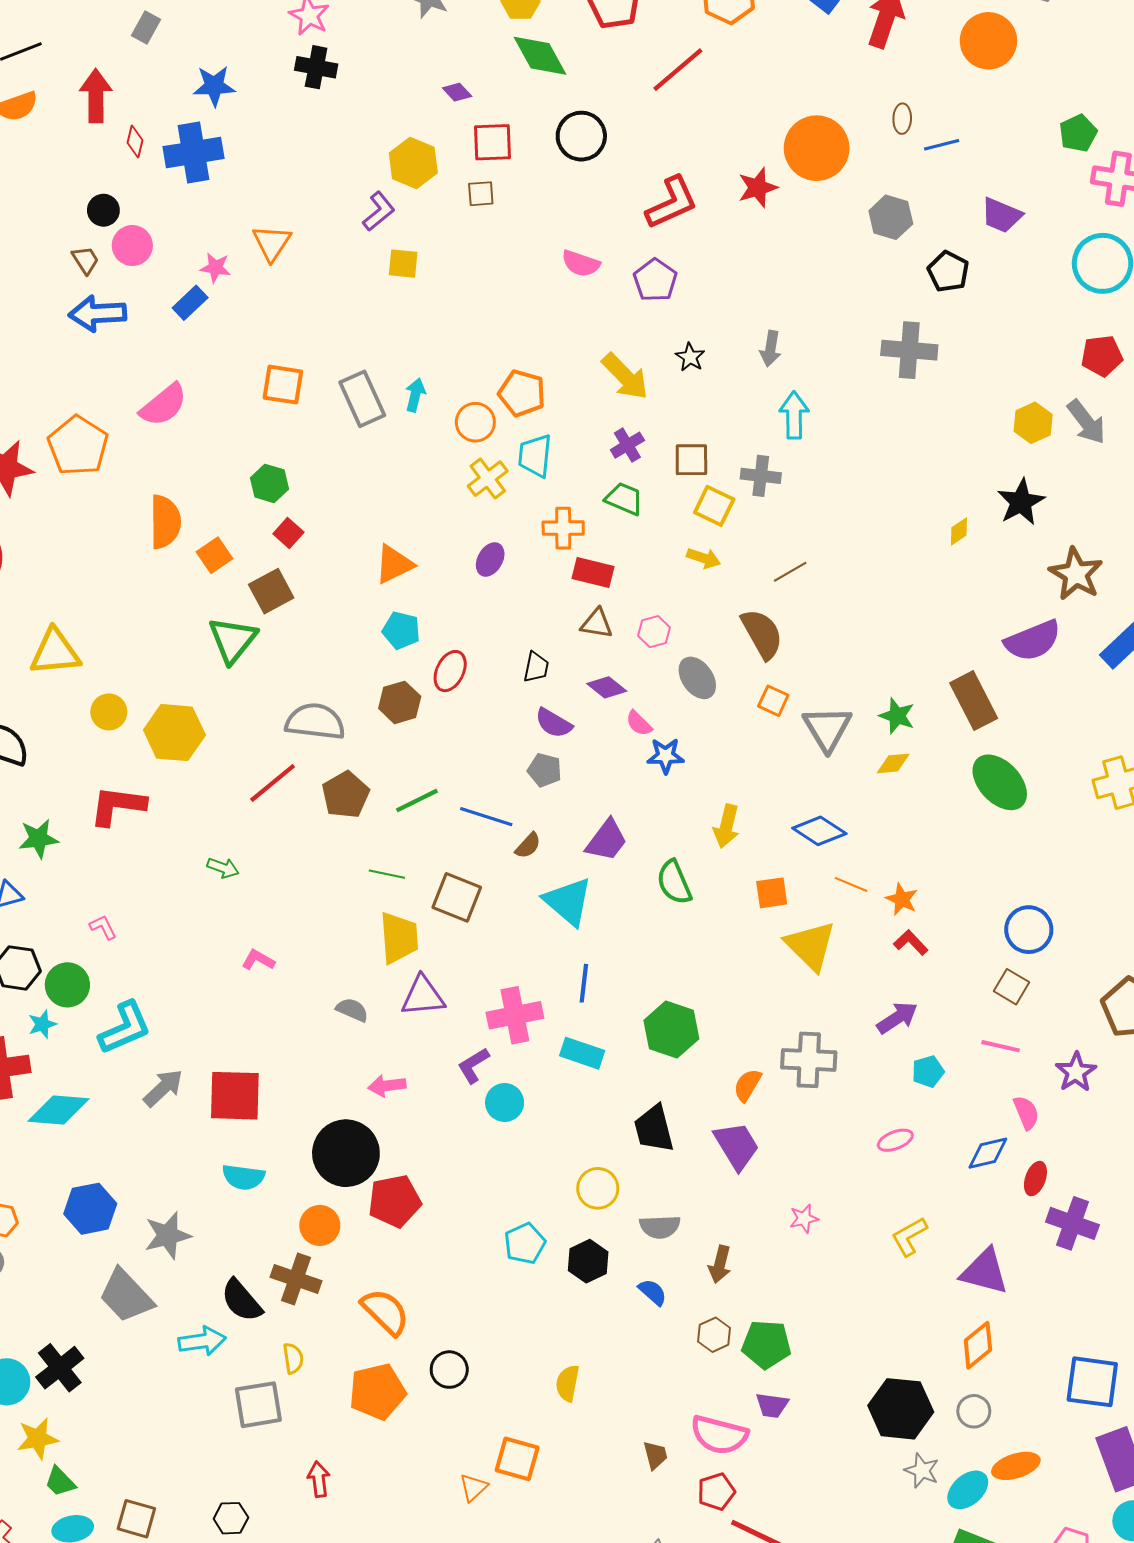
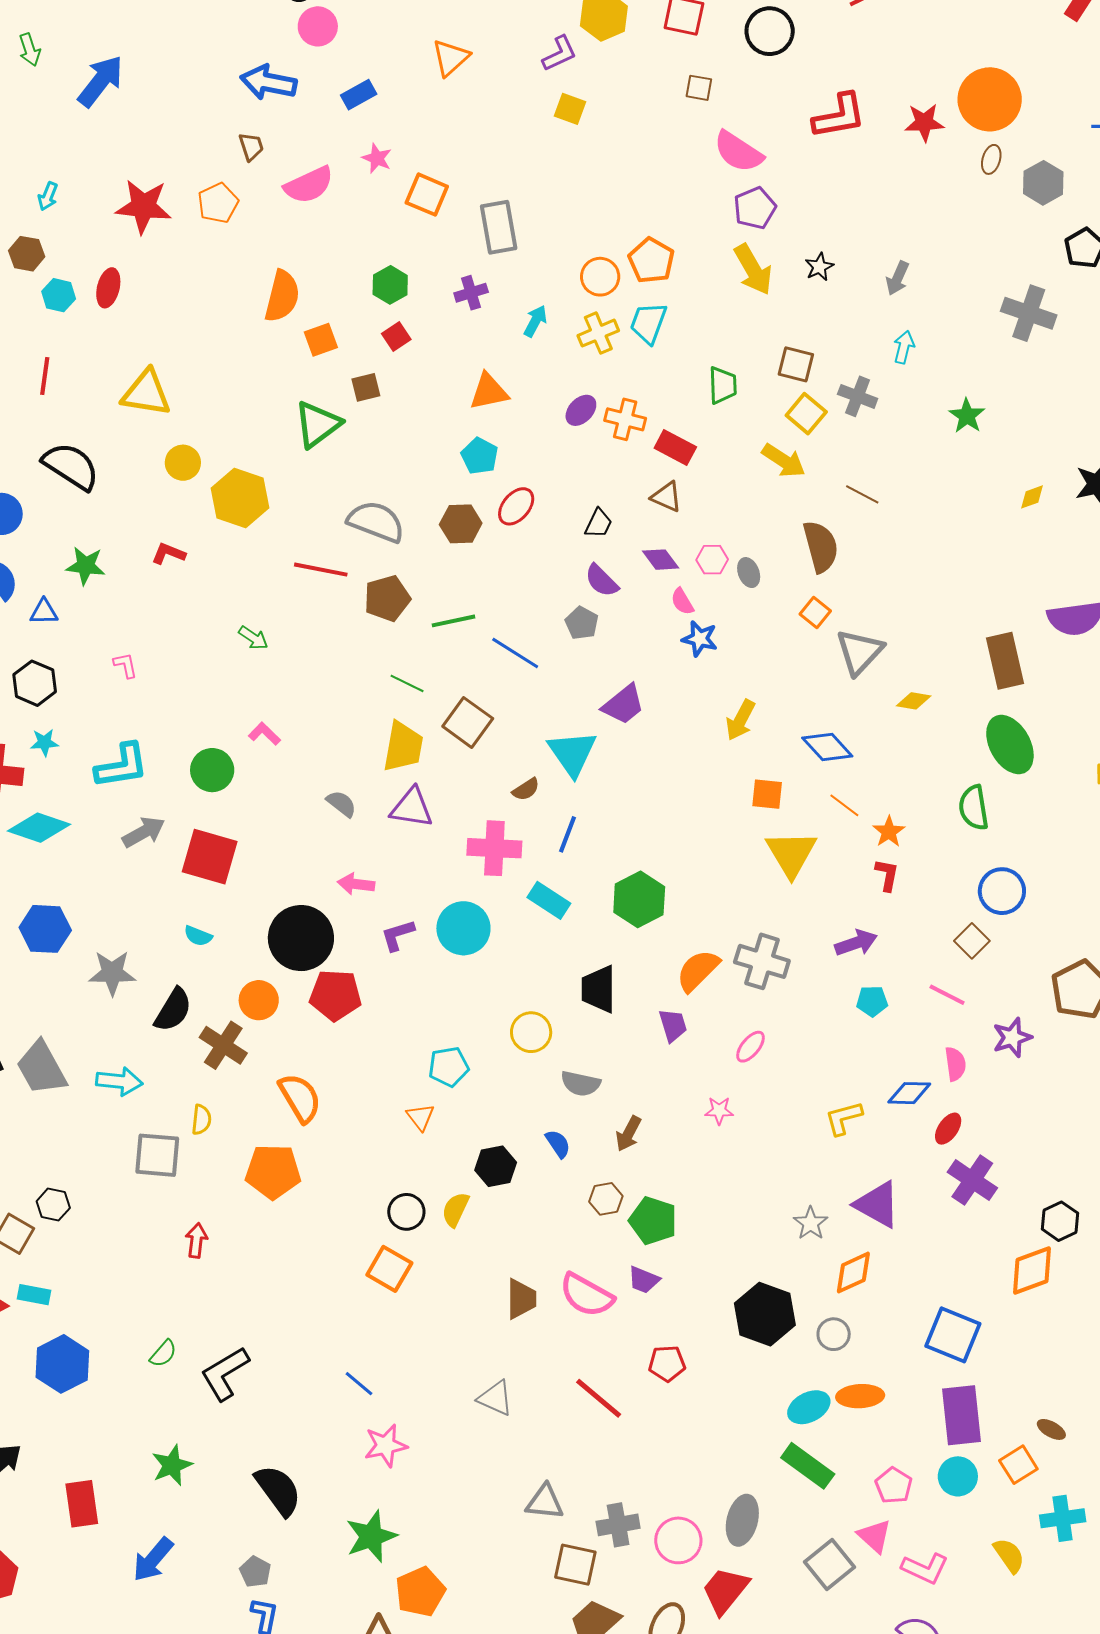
brown ellipse: (902, 119) -> (991, 159), moved
brown square: (481, 194) -> (699, 88), moved
brown trapezoid: (85, 260) -> (251, 146), moved
pink semicircle: (581, 263) -> (738, 152), size x1.4
pink star: (216, 268) -> (377, 158), moved
purple pentagon: (655, 280) -> (755, 208), moved
cyan arrow: (415, 395) -> (535, 321), moved
cyan arrow: (794, 415) -> (904, 347), size x0.7
purple cross: (627, 445) -> (471, 293), moved
orange pentagon: (78, 446) -> (218, 203), size x0.7
green trapezoid: (624, 499) -> (723, 385), turned 51
orange cross: (563, 528) -> (625, 419), moved
yellow arrow: (704, 558) -> (784, 461), size x1.4
brown line: (790, 572) -> (862, 494), turned 44
brown square: (271, 591) -> (366, 387), size x0.7
pink hexagon: (654, 632) -> (712, 560), moved
gray ellipse: (697, 678) -> (749, 573), size x0.7
green star: (897, 716) -> (967, 416), moved
red line: (273, 783) -> (321, 570), turned 36
red L-shape: (118, 806) -> (168, 554), size x0.6
brown semicircle: (528, 846) -> (526, 789), moved
green semicircle: (674, 882) -> (974, 808), moved
red L-shape: (911, 943) -> (887, 875), turned 40
green circle: (67, 985) -> (212, 770), moved
purple L-shape: (473, 1065) -> (398, 935), moved
orange semicircle: (747, 1085) -> (698, 970), size x1.4
cyan circle: (505, 1103) -> (463, 928), size x1.4
pink ellipse: (895, 1140) -> (750, 1047), moved, turned -44
purple trapezoid: (737, 1146) -> (673, 1025), size x0.7
cyan semicircle: (243, 1177) -> (198, 936), size x0.7
yellow L-shape: (909, 1236) -> (843, 1118), moved
black hexagon: (588, 1261) -> (496, 1166), moved
gray trapezoid: (126, 1296) -> (41, 1068), moved
black semicircle: (242, 1300) -> (173, 1010), moved, turned -123
black circle: (449, 1370) -> (406, 1212), moved
brown trapezoid: (655, 1455) -> (521, 1299), size x1.4
gray star: (922, 1471) -> (811, 1223), moved
orange triangle: (474, 1487) -> (420, 1117), moved, turned -40
red pentagon: (716, 1492) -> (667, 1363), moved
black hexagon: (231, 1518) -> (53, 1205), moved

